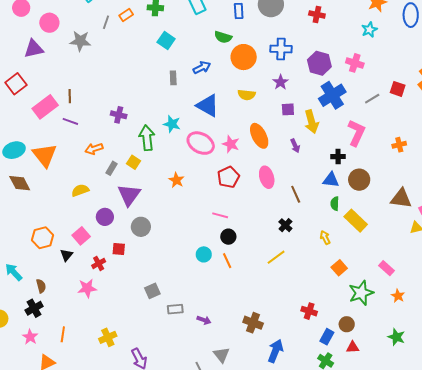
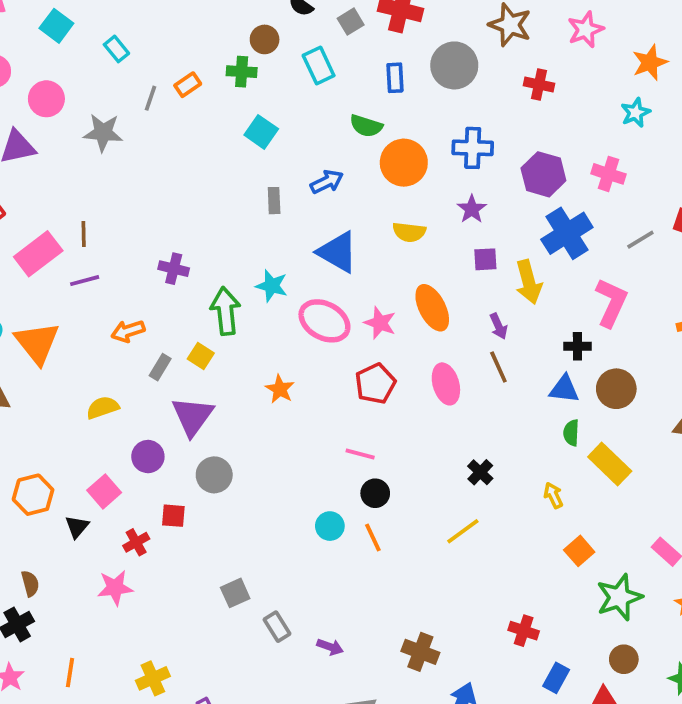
purple line: (70, 121) -> (85, 281), turned -35
brown line: (296, 194) -> (498, 367), moved
gray rectangle: (175, 309) -> (277, 627), turned 63
brown circle: (347, 324) -> (624, 659), moved

